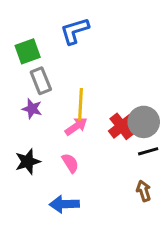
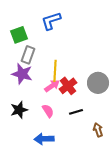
gray rectangle: (41, 81) -> (28, 55), turned 42
purple star: (32, 109) -> (22, 74), size x1.5
red cross: (122, 126) -> (68, 86), moved
black line: (148, 151) -> (76, 112), moved

